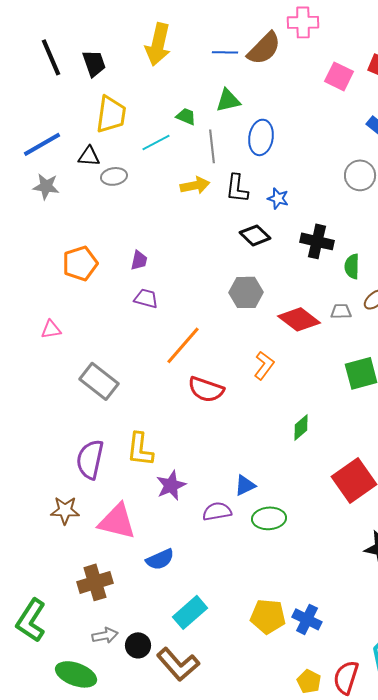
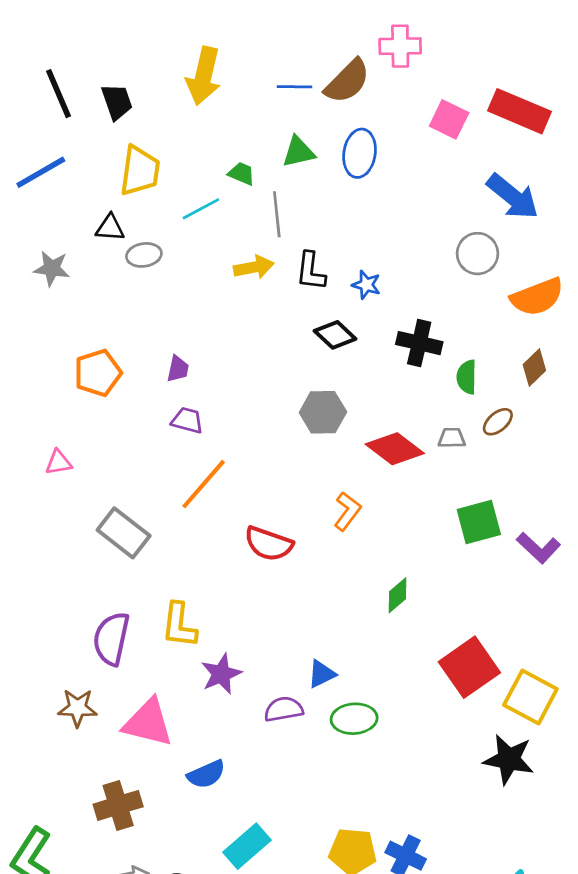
blue ellipse: (261, 137) -> (360, 153), moved
blue line: (42, 144) -> (41, 172), moved
orange line: (183, 345) -> (204, 484), moved

